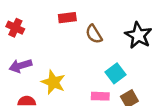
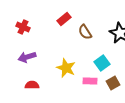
red rectangle: (67, 18) -> (64, 19), turned -32
yellow star: (53, 82) -> (66, 68), moved

